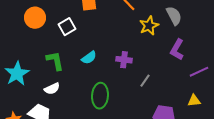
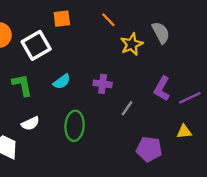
white square: (67, 27) -> (36, 45), size x1.4
purple L-shape: (177, 50) -> (162, 89), moved
white semicircle: (52, 89) -> (30, 123), moved

